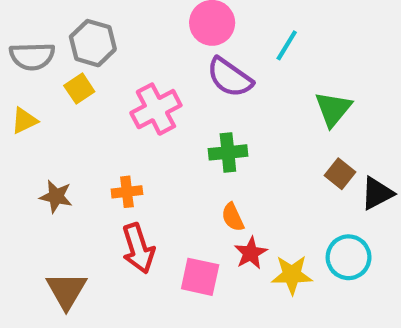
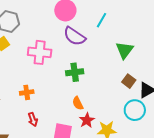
pink cross: (156, 109) -> (40, 52), turned 35
red arrow: (138, 248) -> (33, 119), size x0.6
cyan circle: (349, 257) -> (135, 110), moved

